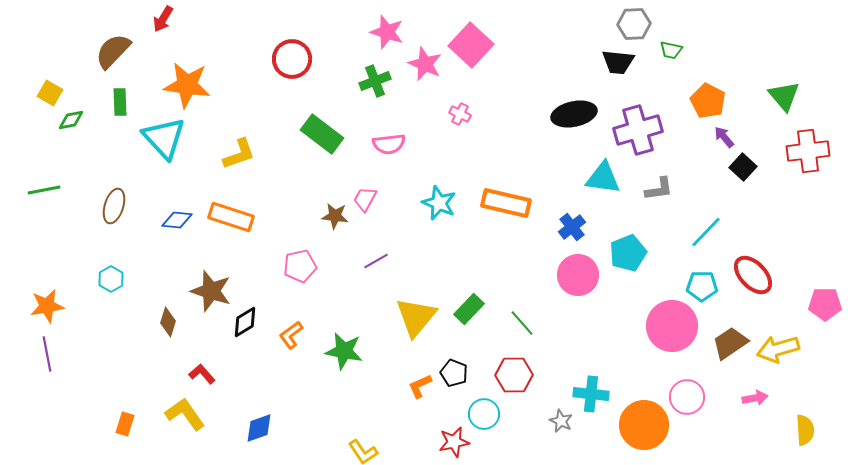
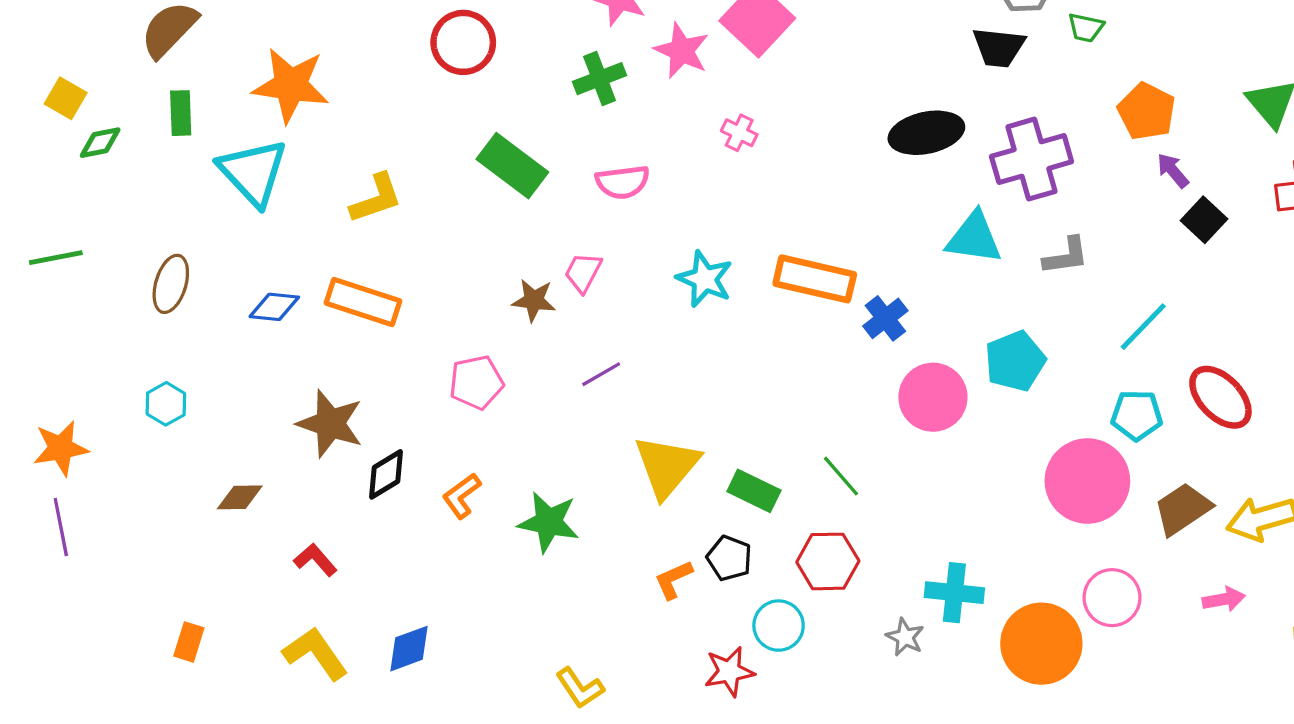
blue cross: (572, 227) -> (885, 318), moved
green rectangle: (469, 309) -> (754, 491), moved, turned 72
brown diamond: (168, 322) -> (240, 497), moved, turned 72
yellow L-shape: (185, 414) -> (315, 653), moved

